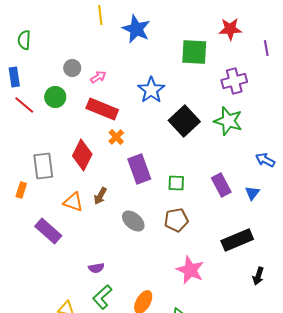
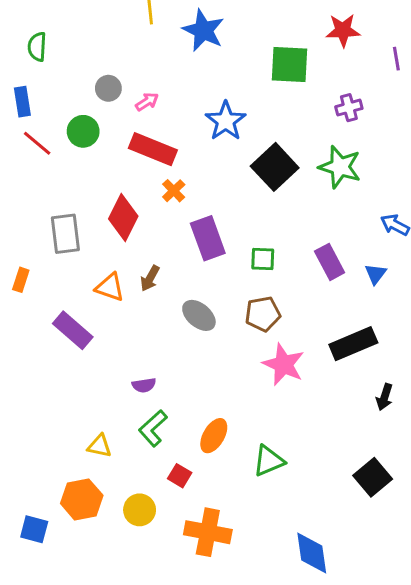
purple cross: (234, 81) -> (349, 108), size x0.7
orange rectangle: (21, 190) -> (21, 280), moved
pink star: (190, 270) -> (284, 364), moved

